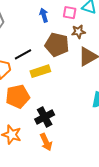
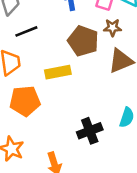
black line: (23, 54) -> (26, 31), moved
black cross: (45, 117) -> (90, 131), moved

